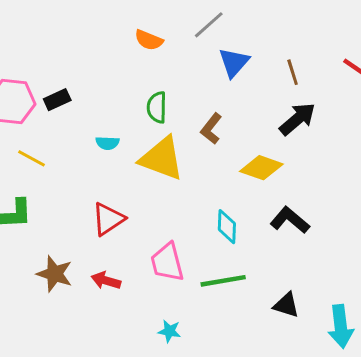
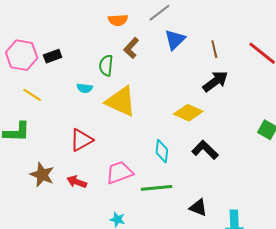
orange semicircle: (149, 40) -> (118, 20), turned -30
green semicircle: (157, 107) -> (106, 65), moved
brown L-shape: (211, 129) -> (131, 48), moved
pink trapezoid: (167, 262) -> (119, 173), turned 80

